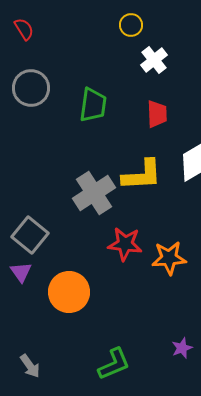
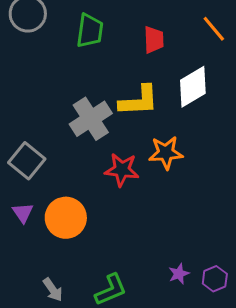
orange star: (169, 258) -> (166, 153), moved
purple triangle: (21, 272) -> (23, 213), moved
gray arrow: (30, 366) -> (53, 290), moved

